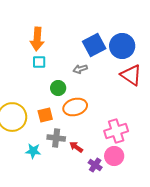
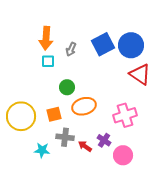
gray arrow: (80, 69) -> (71, 49), moved, turned -48
pink cross: (116, 131) -> (125, 115), moved
purple cross: (95, 165) -> (104, 140), moved

